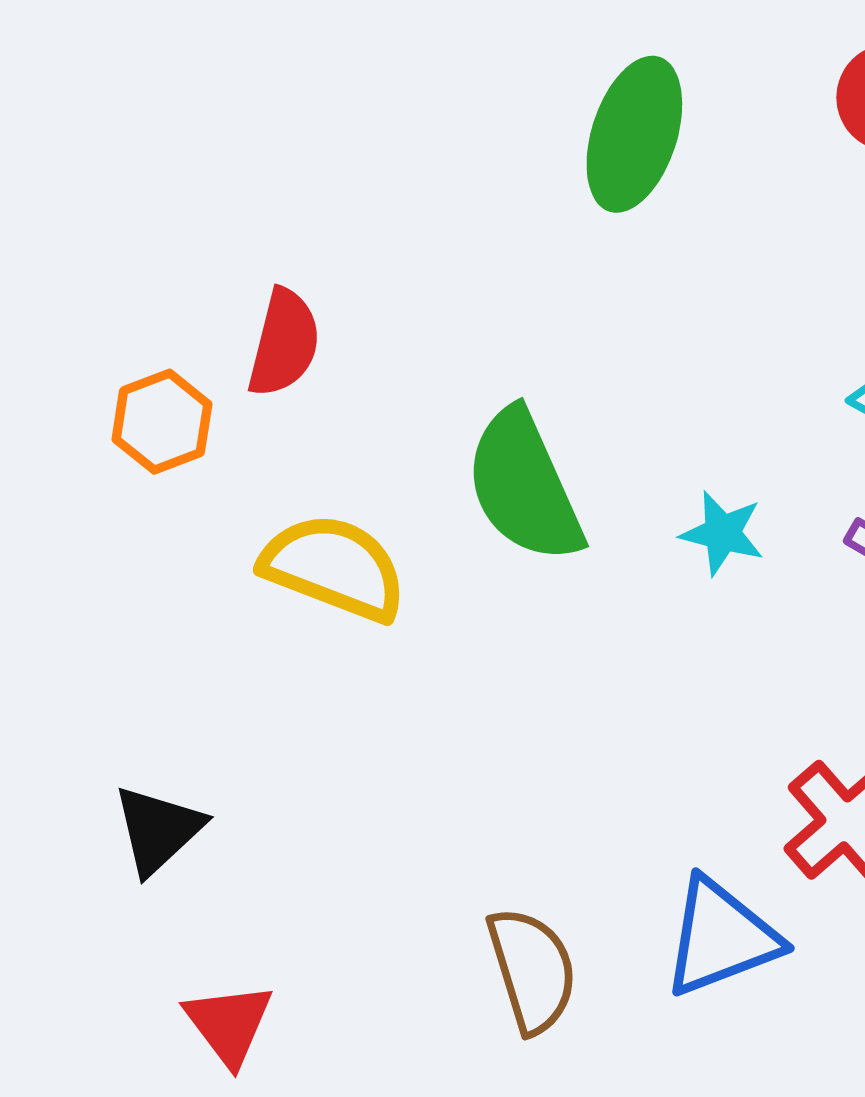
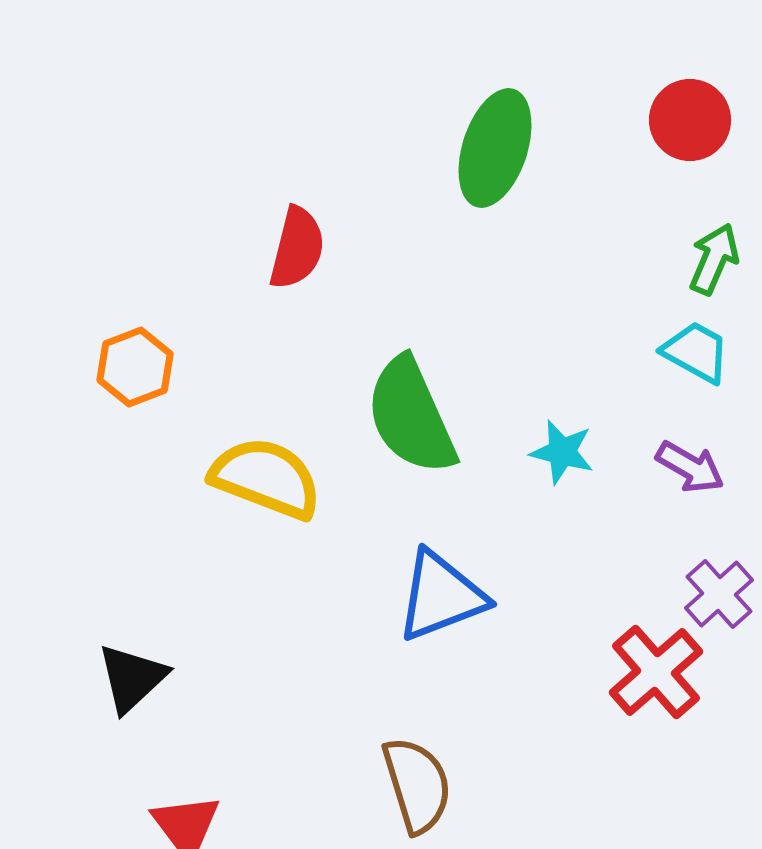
red semicircle: (284, 343) -> (297, 248), moved
blue triangle: (721, 937) -> (441, 596), moved

